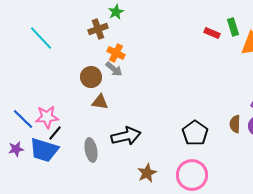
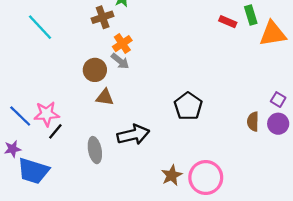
orange cross: (116, 53) -> (122, 44), turned 30
black pentagon: (195, 133) -> (188, 106), moved
blue trapezoid: (44, 150) -> (33, 171), moved
brown star: (147, 173) -> (172, 175), moved

